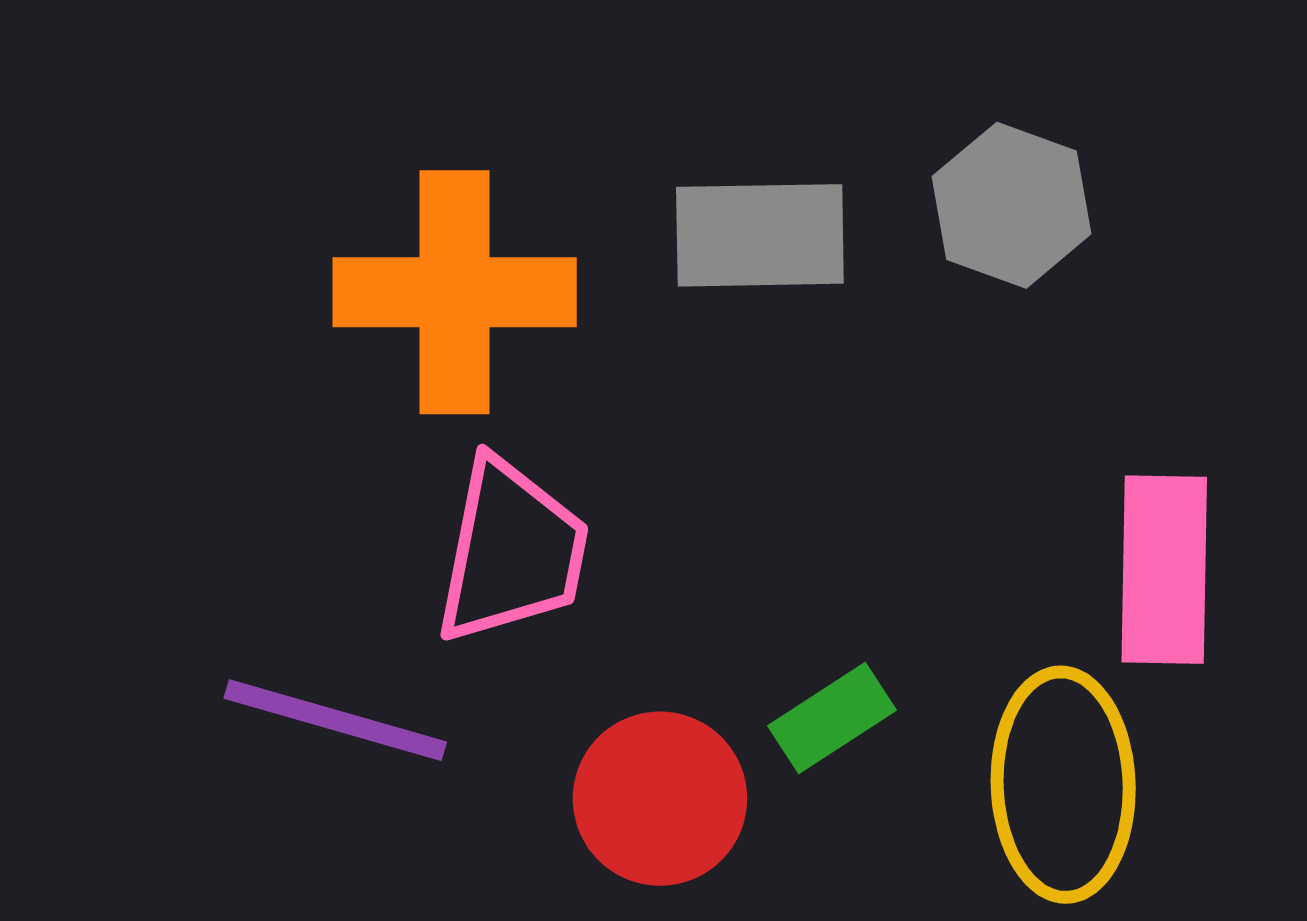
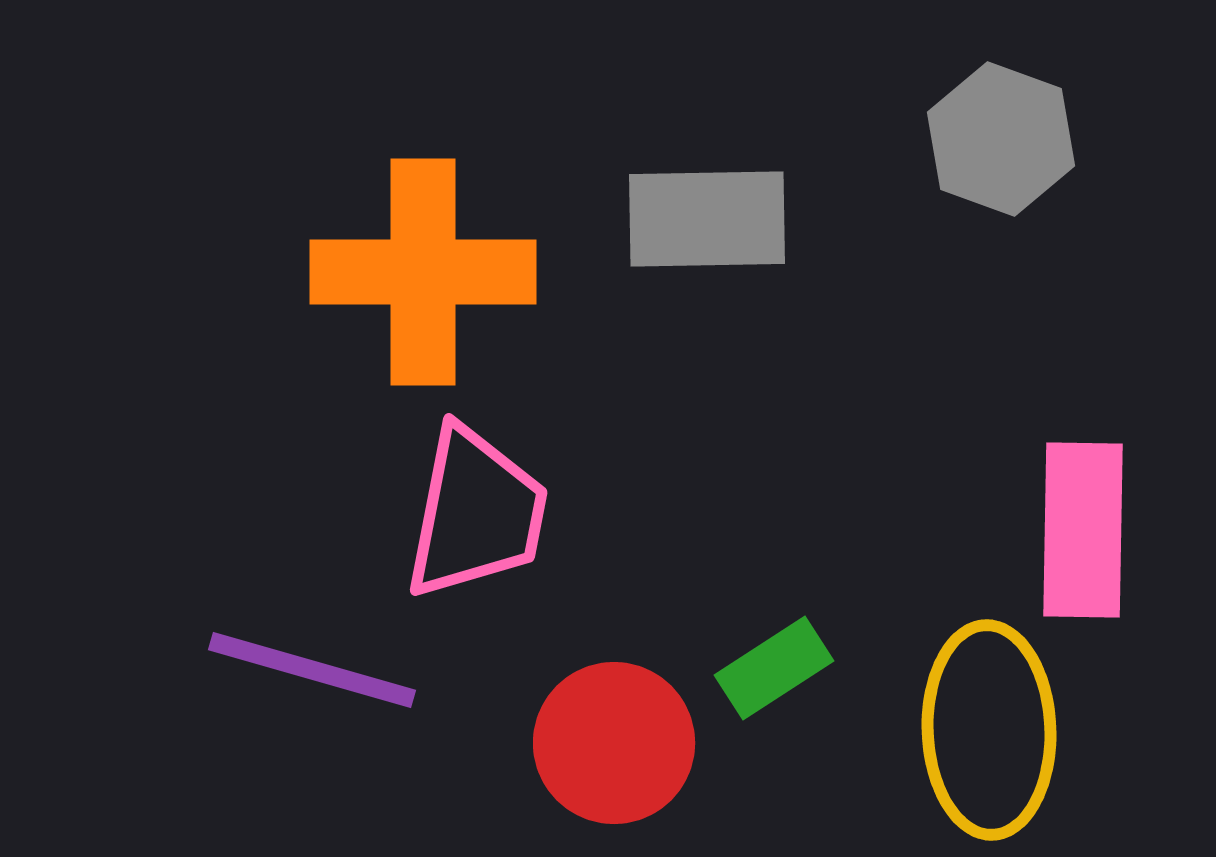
gray hexagon: (1012, 205) -> (1001, 139), moved

